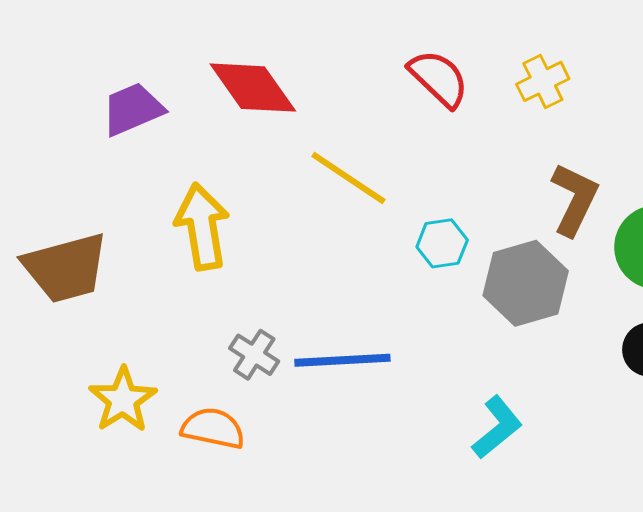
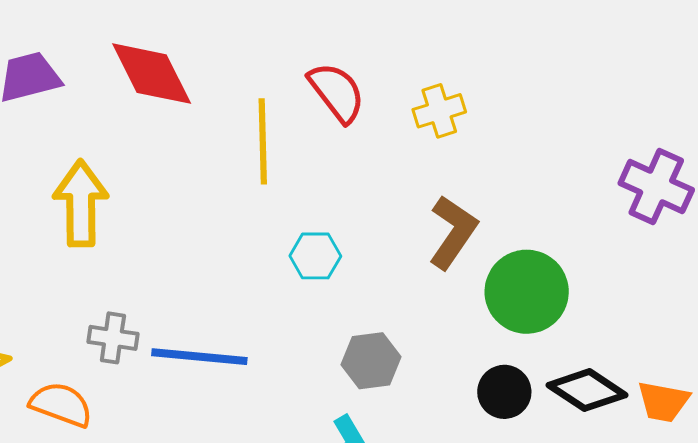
yellow line: (348, 178) -> (263, 141), moved, turned 46
gray hexagon: (526, 283) -> (371, 361), moved, size x0.7
gray cross: (254, 355) -> (113, 338), turned -33

